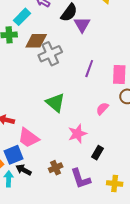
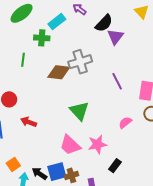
brown diamond: (36, 41) -> (59, 72), moved
purple line: (89, 69) -> (117, 81), turned -54
pink trapezoid: (28, 138) -> (70, 145), moved
blue square: (14, 155) -> (57, 172), moved

